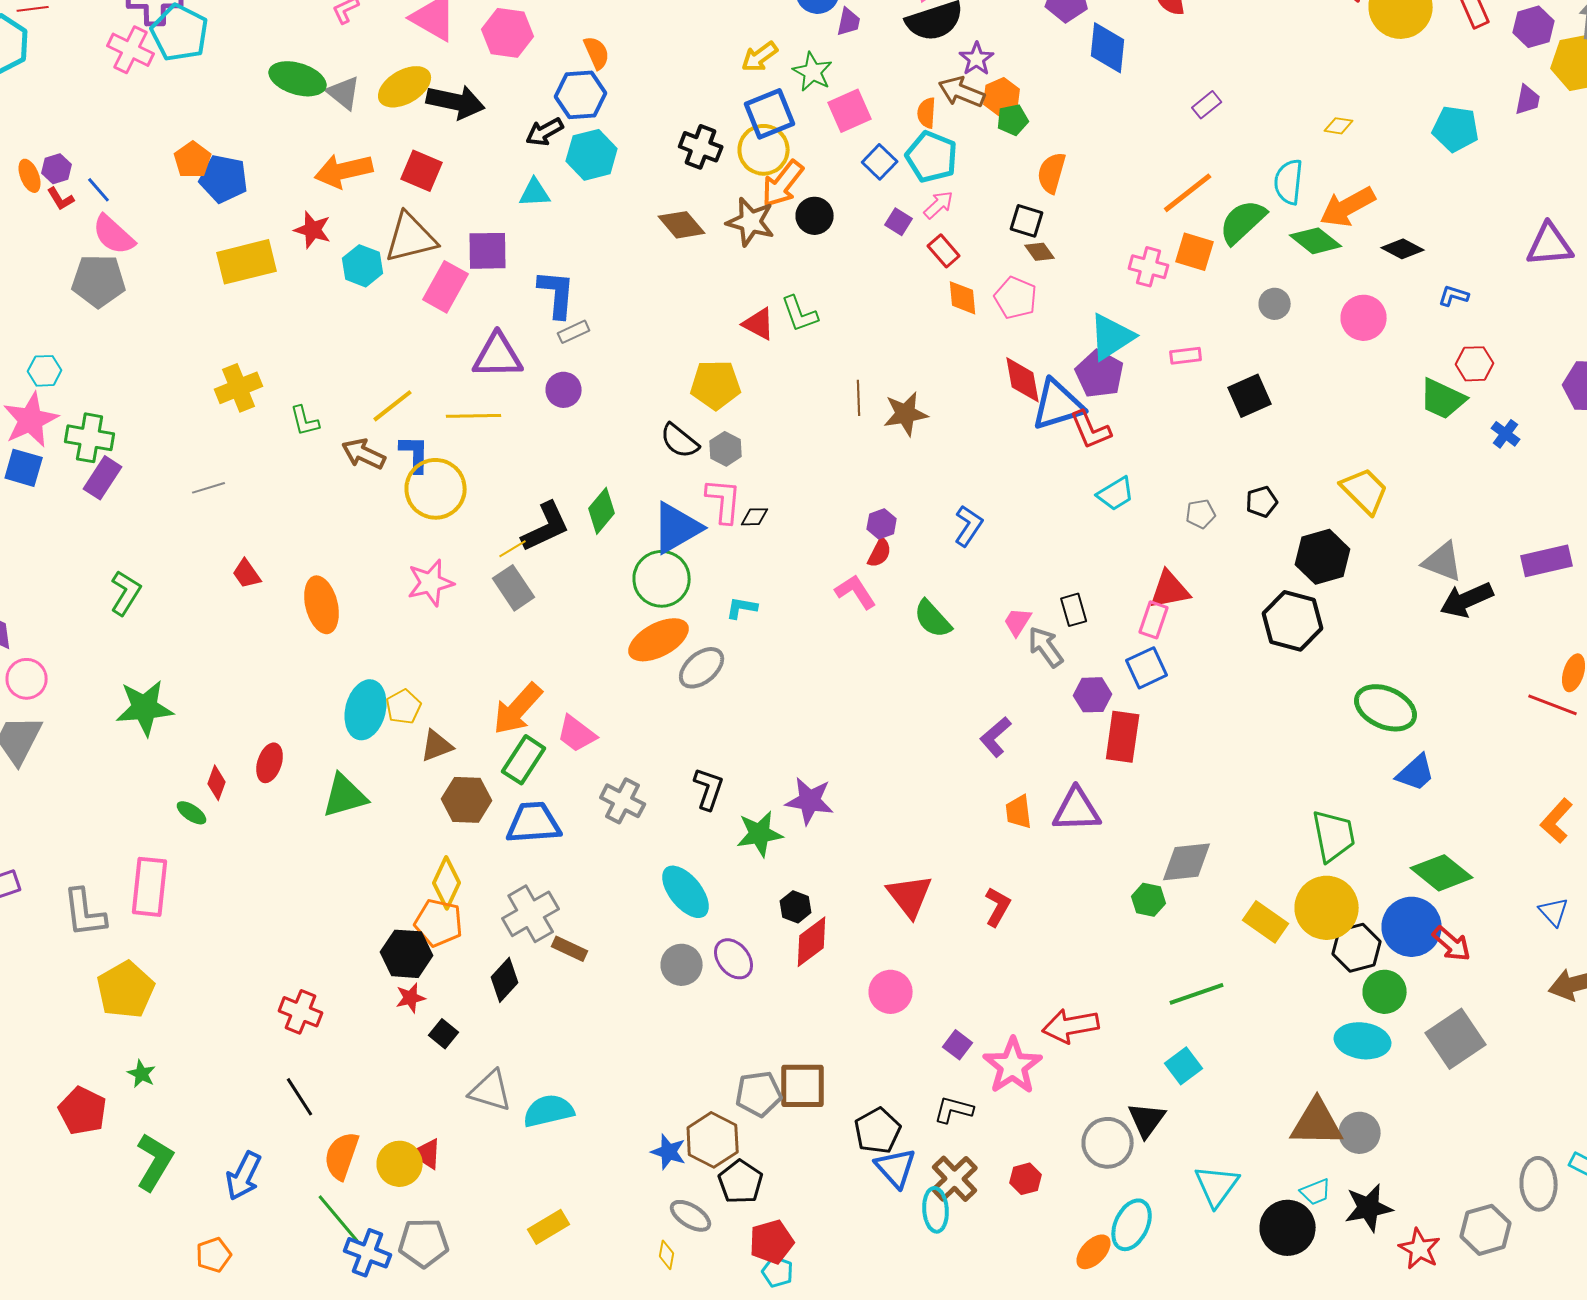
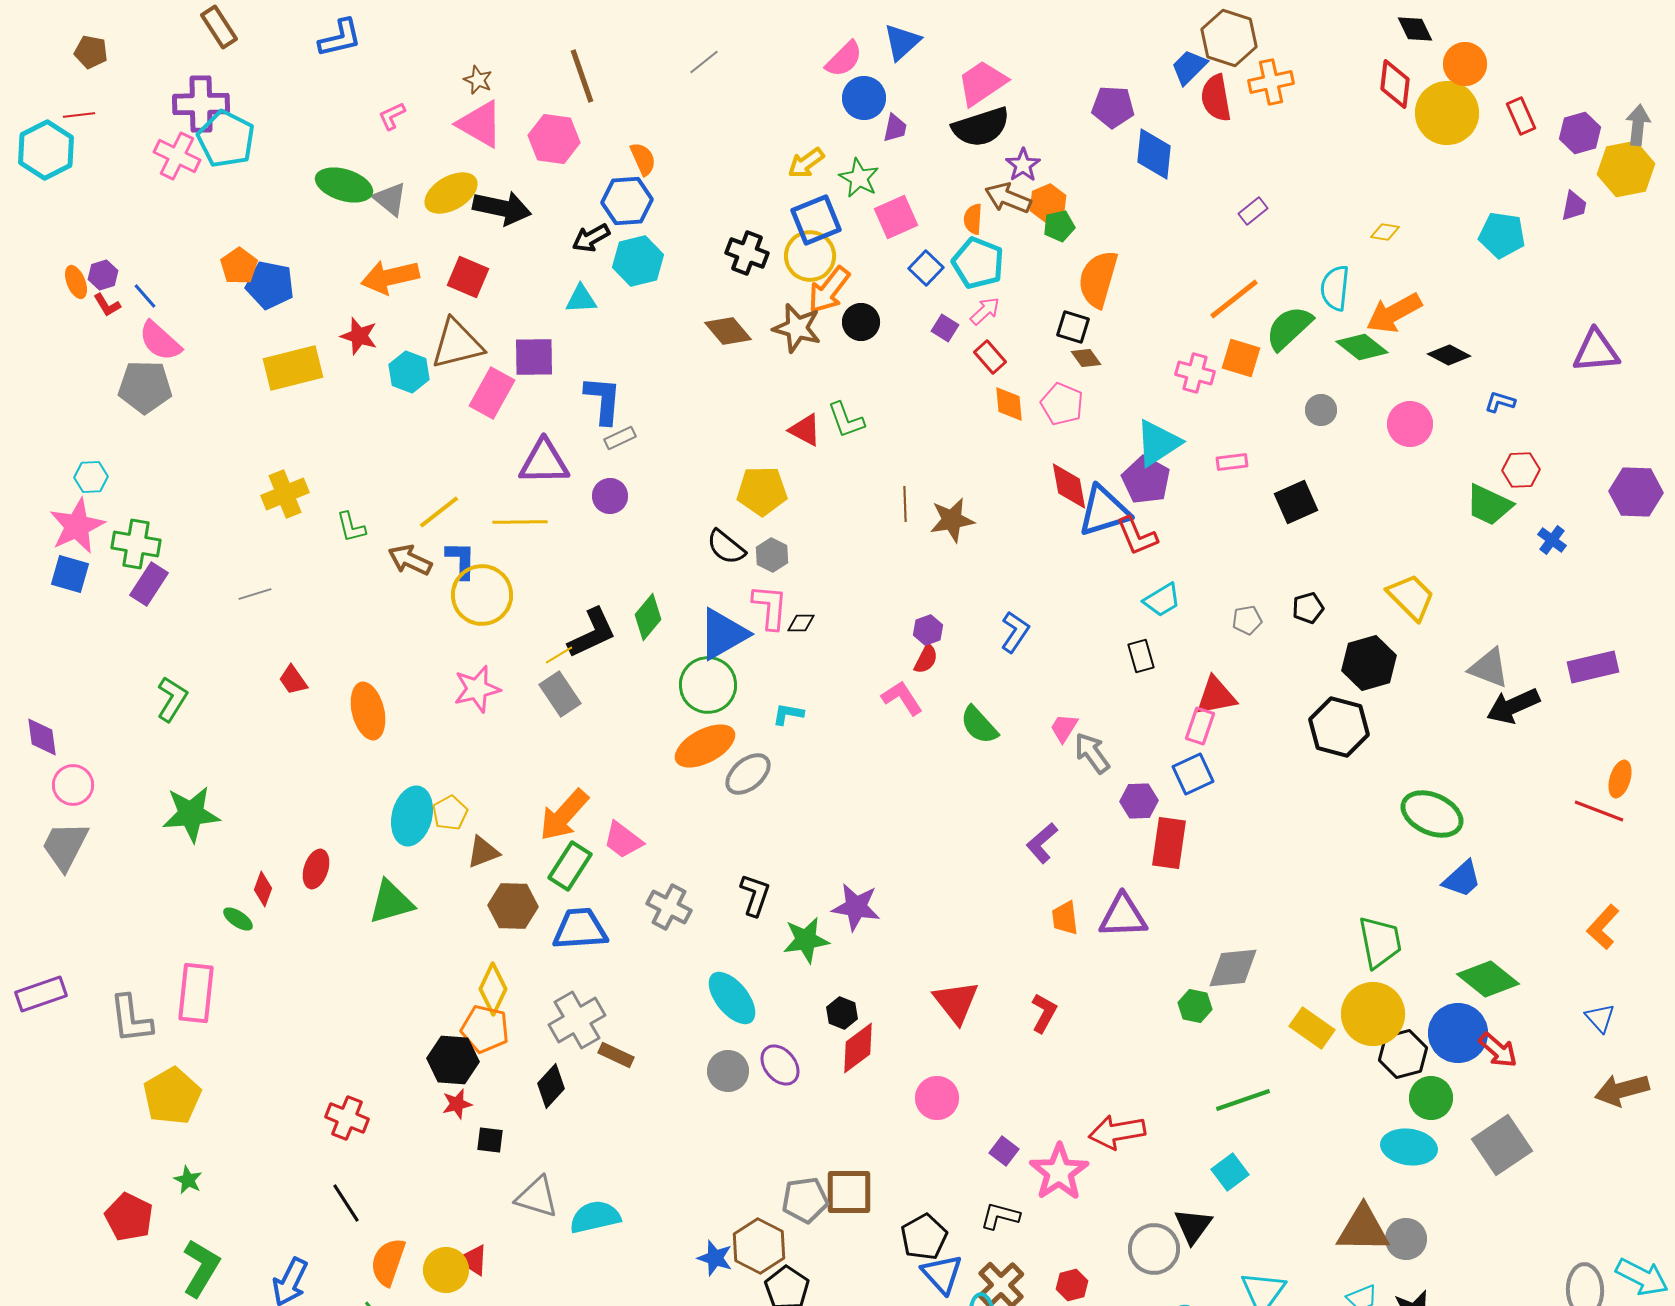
orange semicircle: (1052, 173) -> (1098, 279), size x1.4
black rectangle: (1074, 610) -> (1141, 656), moved
black square: (444, 1034) -> (490, 1140), turned -32

